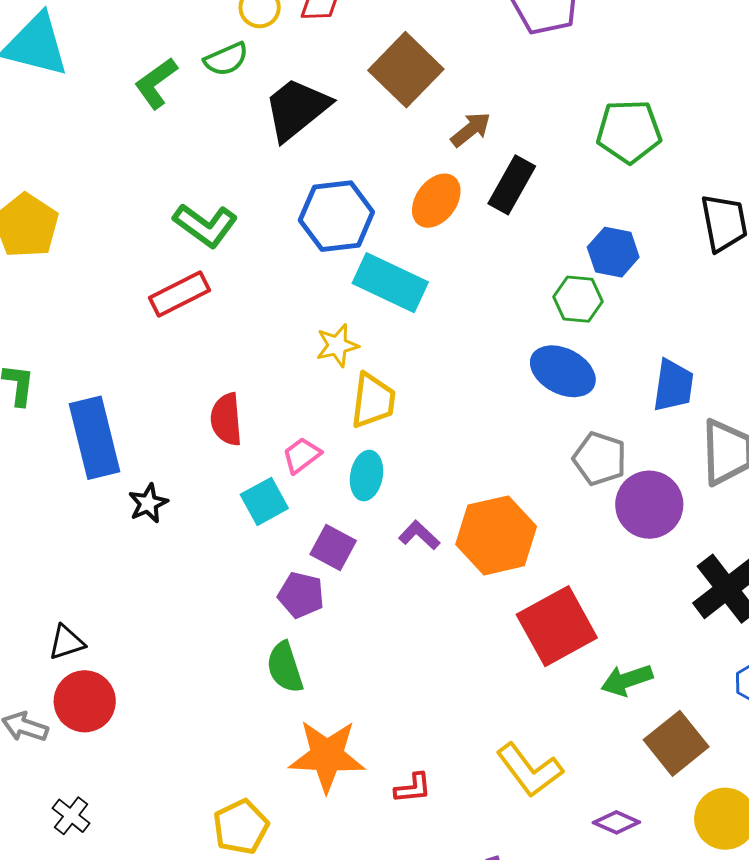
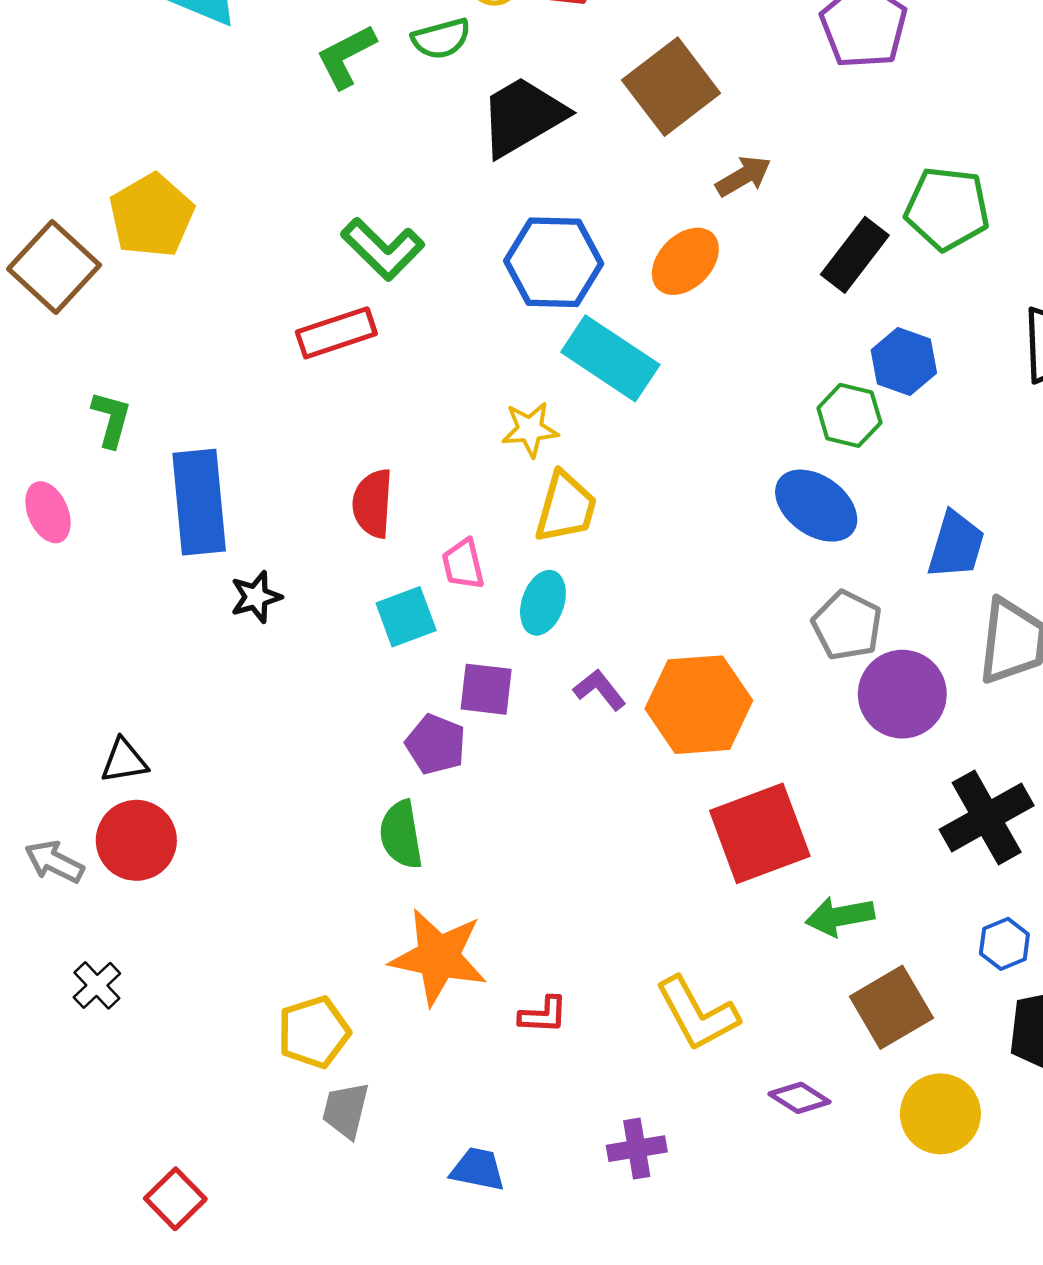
black rectangle: (512, 185) -> (855, 255), moved
pink trapezoid: (302, 455) -> (463, 564), turned -75
purple square: (333, 547) -> (486, 689), turned -30

